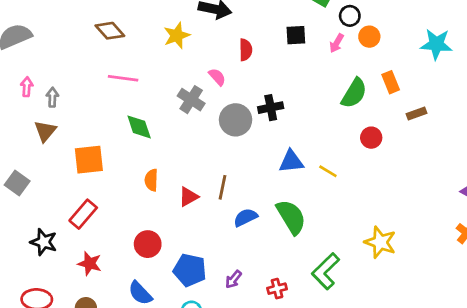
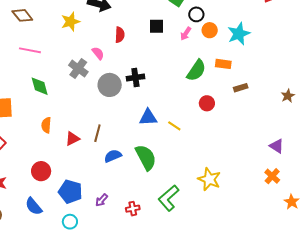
cyan star: (436, 44) -> (239, 34), moved, turned -30
orange rectangle: (391, 82) -> (223, 64), turned -63

